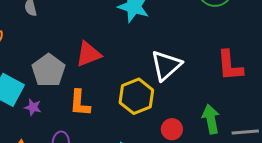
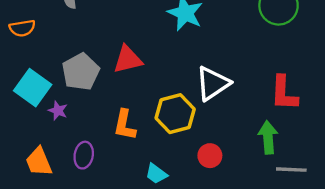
orange L-shape: (80, 103) -> (125, 125), moved
green arrow: (211, 119) -> (268, 137), moved

